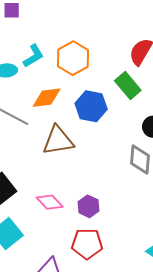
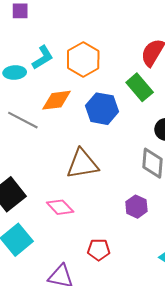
brown triangle: (58, 141) -> (82, 164), moved
purple hexagon: (88, 206) -> (136, 207), moved
red pentagon: (87, 244) -> (99, 250), size x0.7

